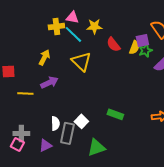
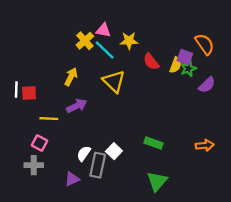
yellow cross: (56, 26) -> (85, 41), turned -35
purple square: (142, 40) -> (185, 57), turned 32
white semicircle: (55, 123) -> (84, 153), turned -144
gray cross: (21, 133) -> (34, 165), moved
pink square: (17, 144) -> (40, 143), moved
green triangle: (96, 147) -> (157, 181), moved, turned -30

